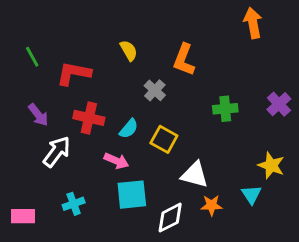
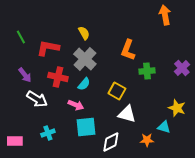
orange L-shape: (184, 60) -> (128, 50), moved
gray cross: (155, 90) -> (85, 59), moved, size x1.6
yellow square: (164, 139) -> (117, 91), moved
white arrow: (57, 152) -> (37, 99), turned 85
cyan triangle: (251, 195) -> (164, 127), turned -40
orange star: (211, 205) -> (147, 140), moved

